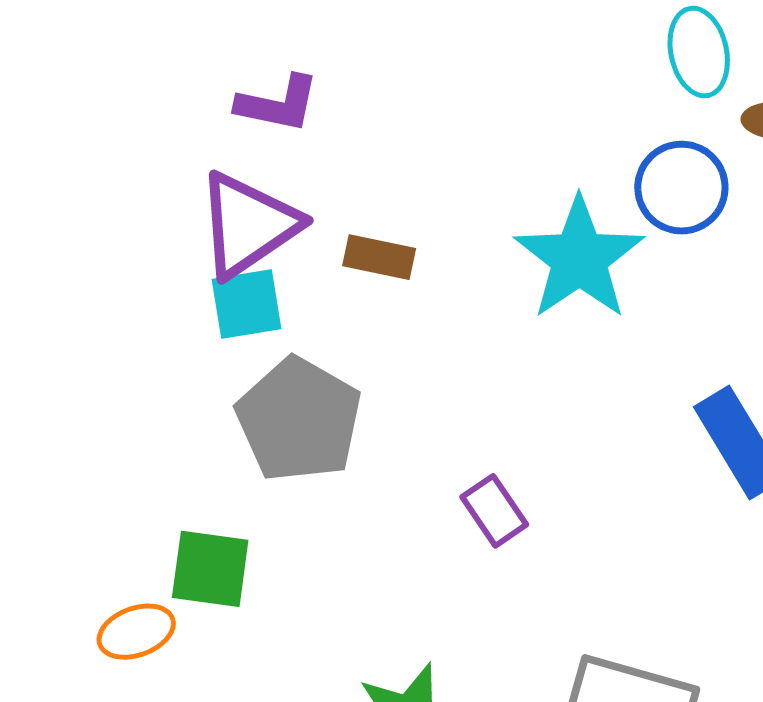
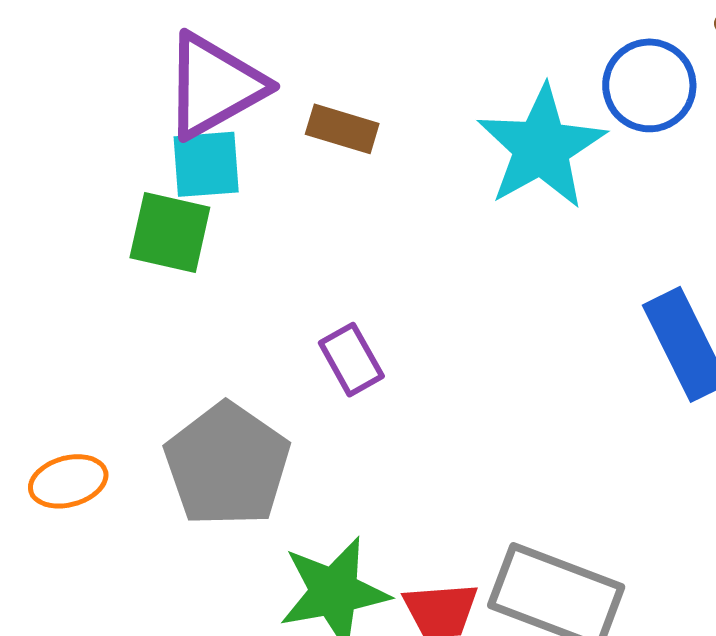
gray pentagon: (299, 420) -> (227, 465), moved
purple rectangle: (494, 511) -> (351, 360), moved
green square: (210, 569) -> (170, 233), moved

